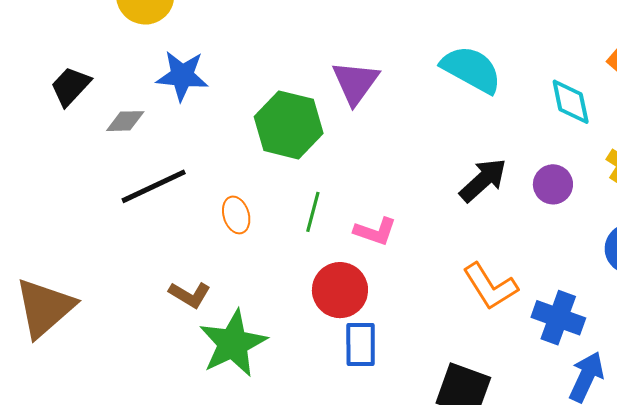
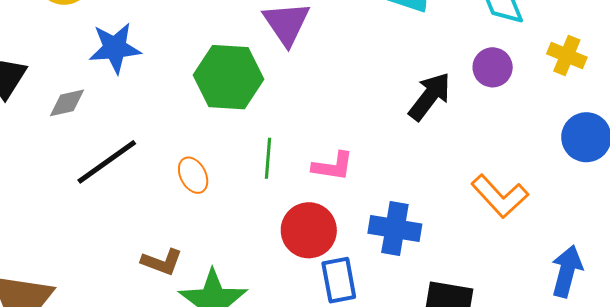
purple circle: (553, 184) -> (493, 67), moved
orange L-shape: (490, 286) -> (500, 196), moved
blue cross: (558, 318) -> (395, 229), moved

